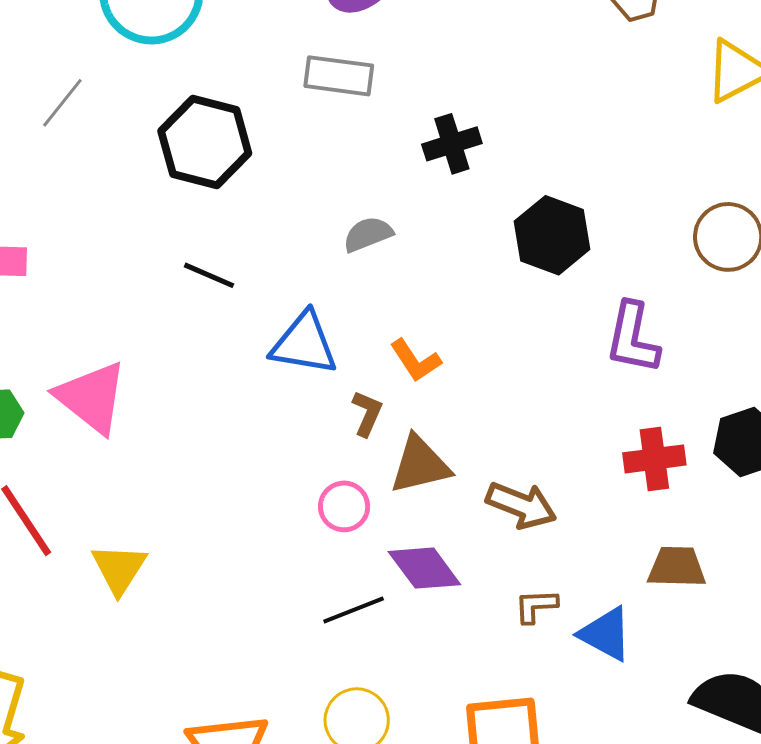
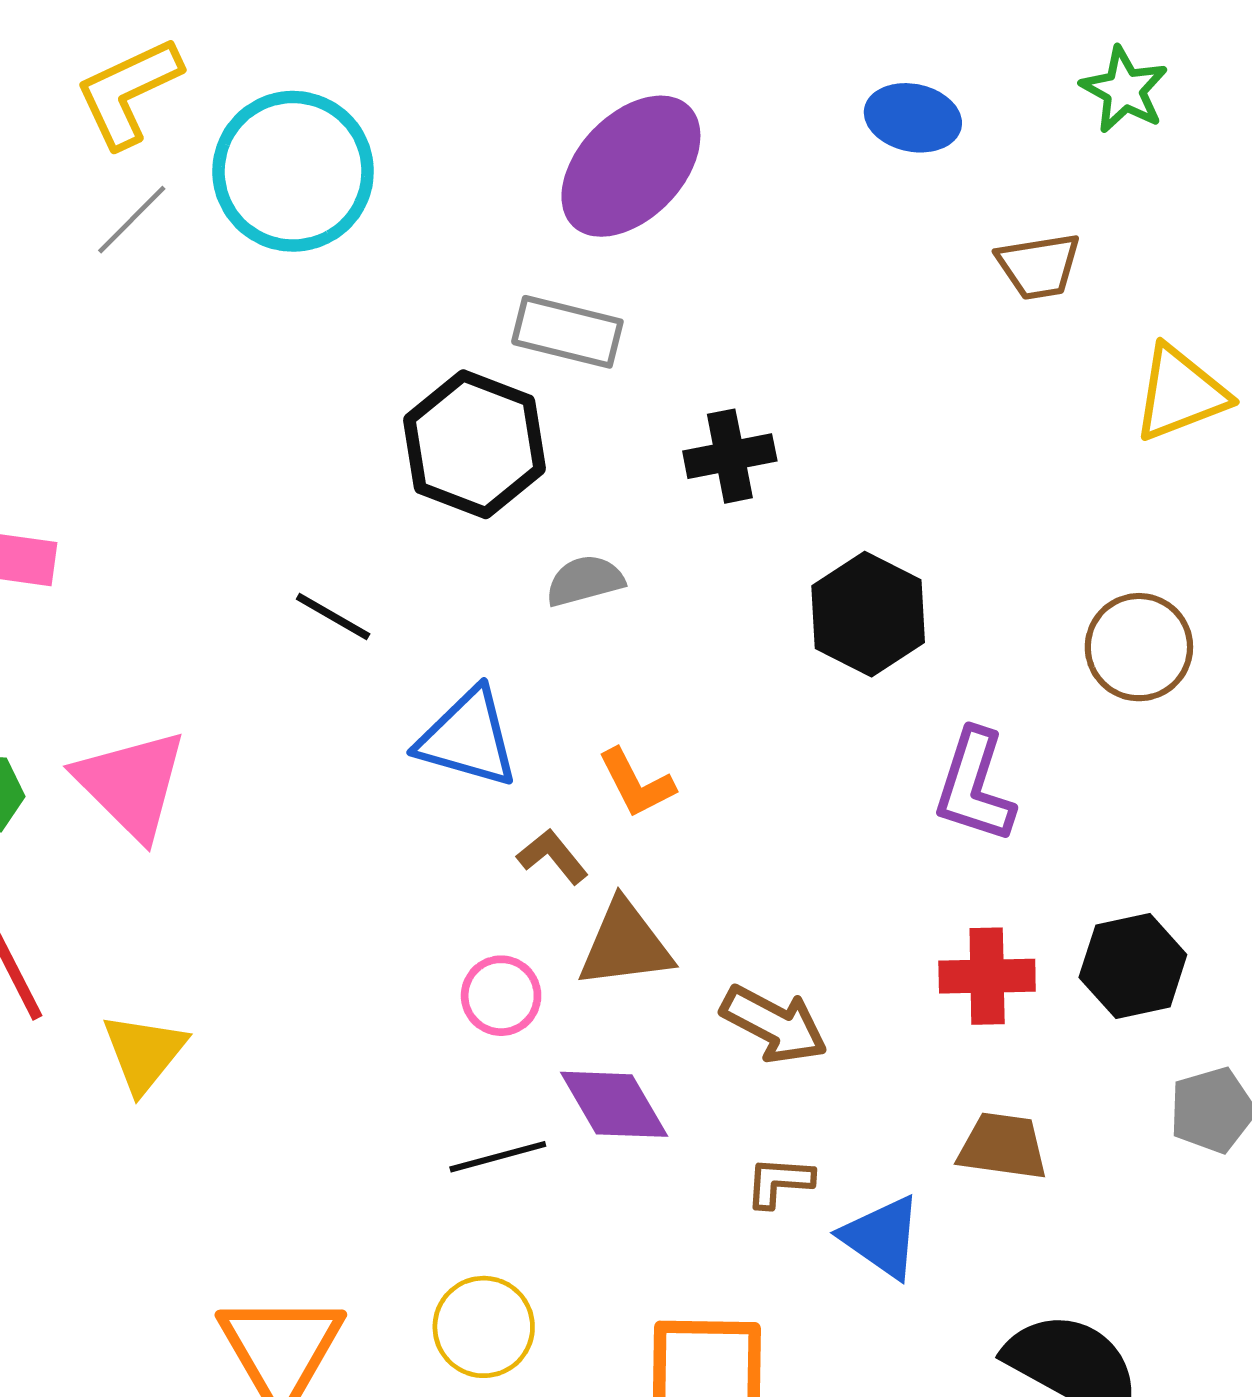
gray line: (62, 103) -> (132, 220), moved
black hexagon: (205, 142) -> (475, 444), moved
brown L-shape: (367, 413) -> (553, 856), turned -69

